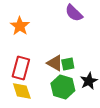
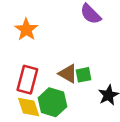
green hexagon: (63, 87) -> (52, 102), moved

